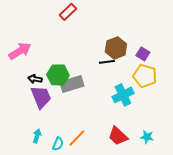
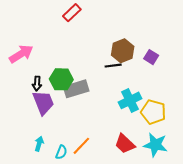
yellow pentagon: (145, 76) -> (153, 112), moved
black arrow: (35, 79) -> (37, 84), turned -96
cyan star: (147, 137) -> (155, 145), size x1.6

